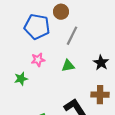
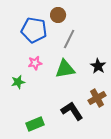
green triangle: (68, 66) -> (65, 69), size x1.5
brown cross: (100, 95) -> (97, 98), turned -30

